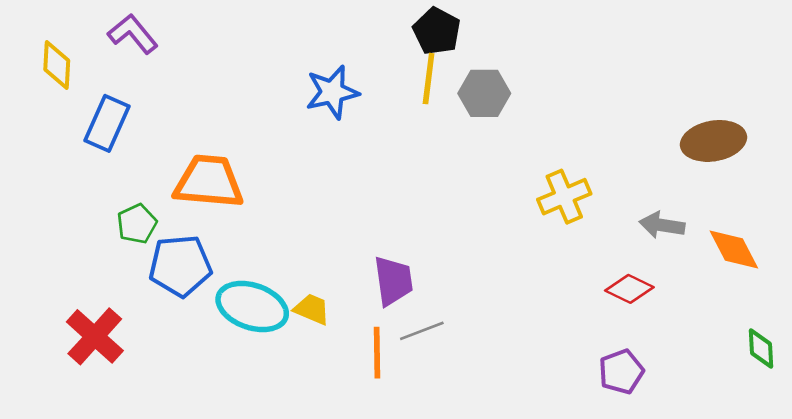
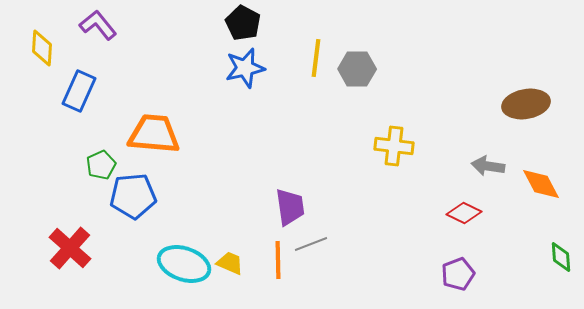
black pentagon: (437, 31) -> (243, 23), moved
yellow cross: (564, 197) -> (394, 146), moved, turned 30
cyan ellipse: (252, 307) -> (184, 264), moved
yellow trapezoid: (312, 309) -> (230, 263), moved

